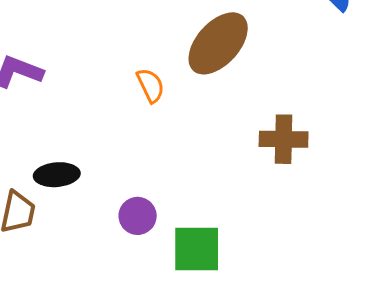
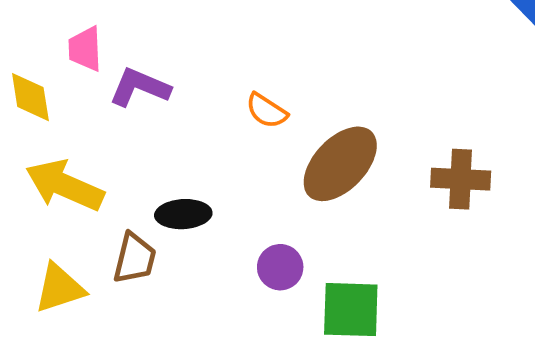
brown ellipse: (218, 43) -> (340, 164), moved
orange semicircle: (150, 85) -> (267, 111), moved, turned 147

